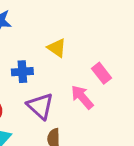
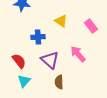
pink rectangle: (102, 73) -> (91, 26), moved

